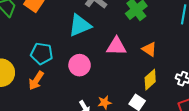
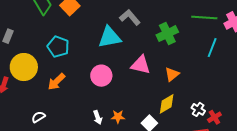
orange triangle: (149, 49) -> (172, 74), turned 35
cyan pentagon: (42, 53) -> (58, 47), moved

